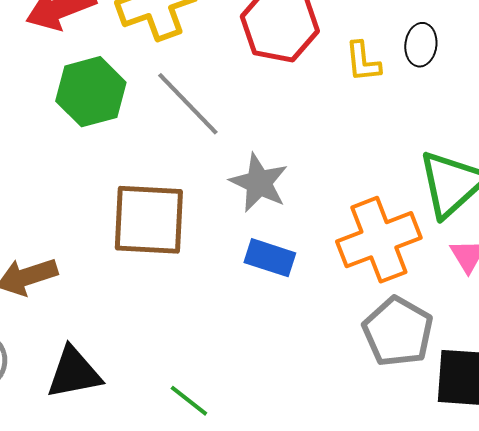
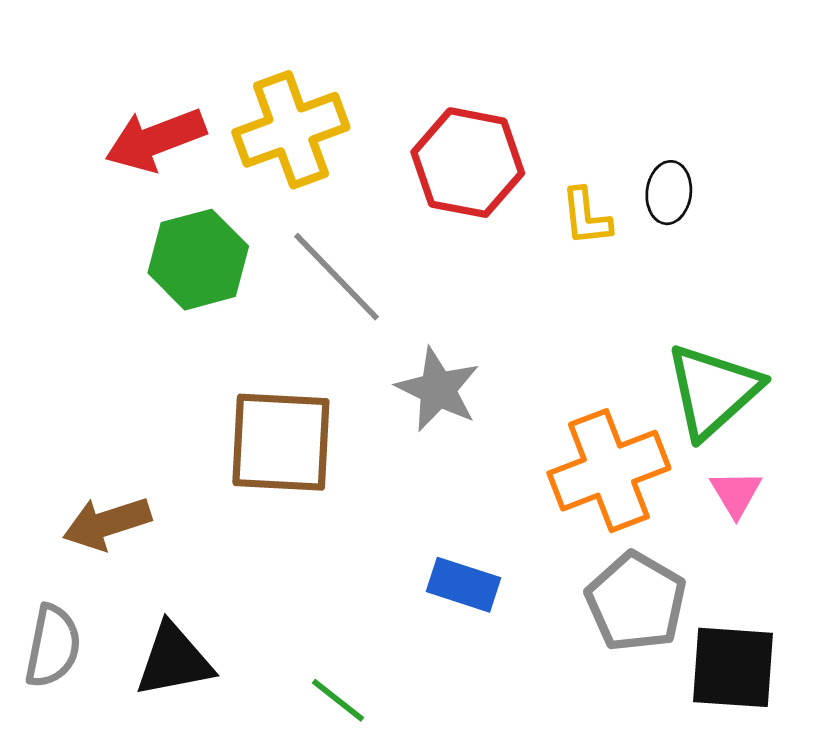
blue rectangle: (270, 258) -> (463, 585), moved

